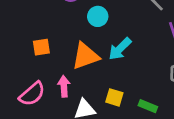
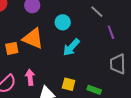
cyan circle: (98, 16) -> (63, 22), moved
orange triangle: (85, 56) -> (33, 38), moved, turned 45

